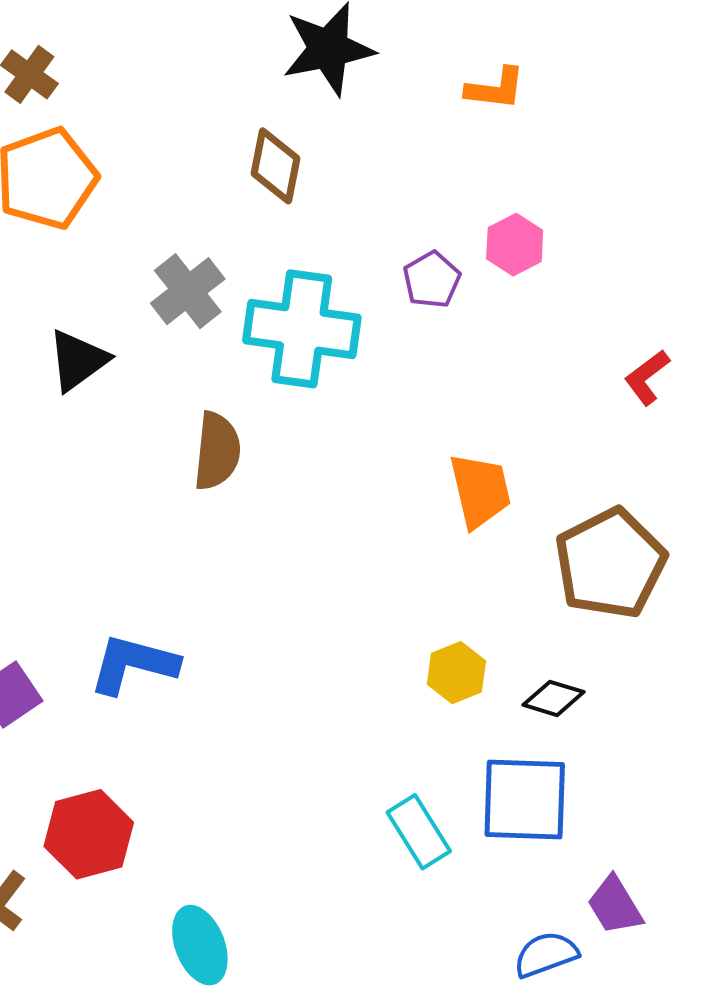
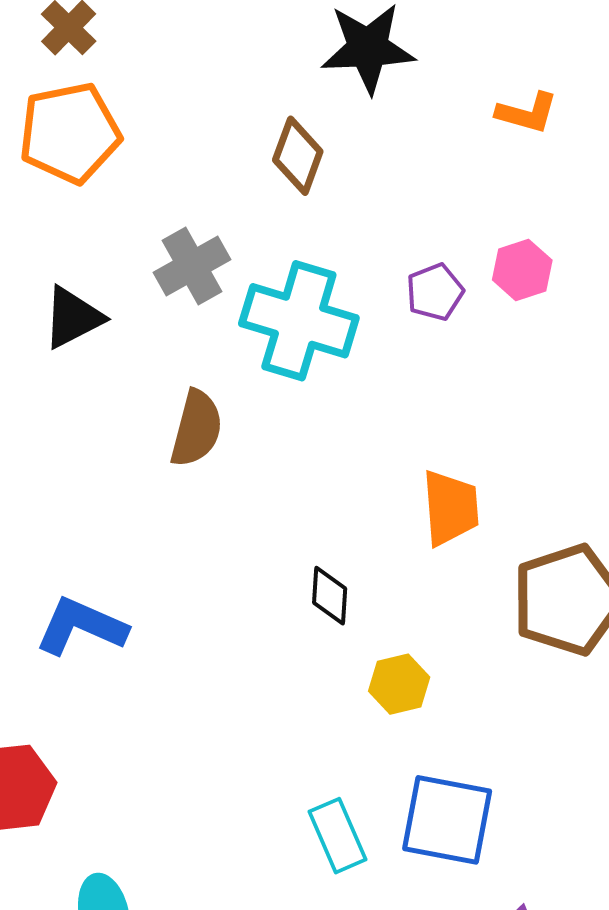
black diamond: (553, 698) -> (330, 596), moved, turned 68

